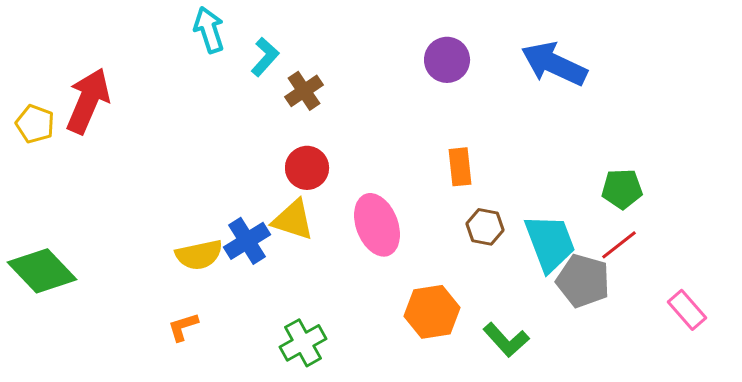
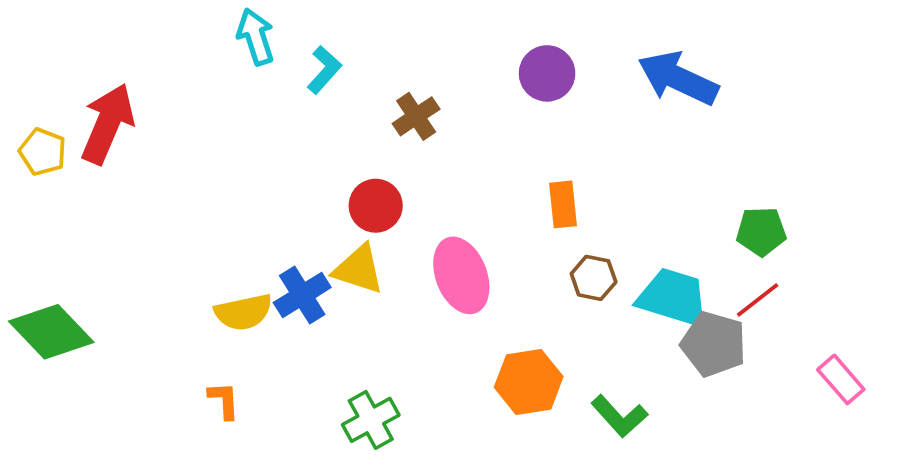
brown cross: (304, 91) -> (416, 116), moved
cyan trapezoid: (550, 243) -> (673, 297), turned -52
orange L-shape: (183, 327) -> (224, 400), turned 104

